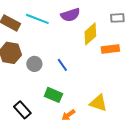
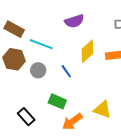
cyan line: (37, 19) -> (41, 44), moved
yellow diamond: (90, 34) -> (87, 51), moved
orange arrow: (68, 115) -> (72, 122), size x1.5

